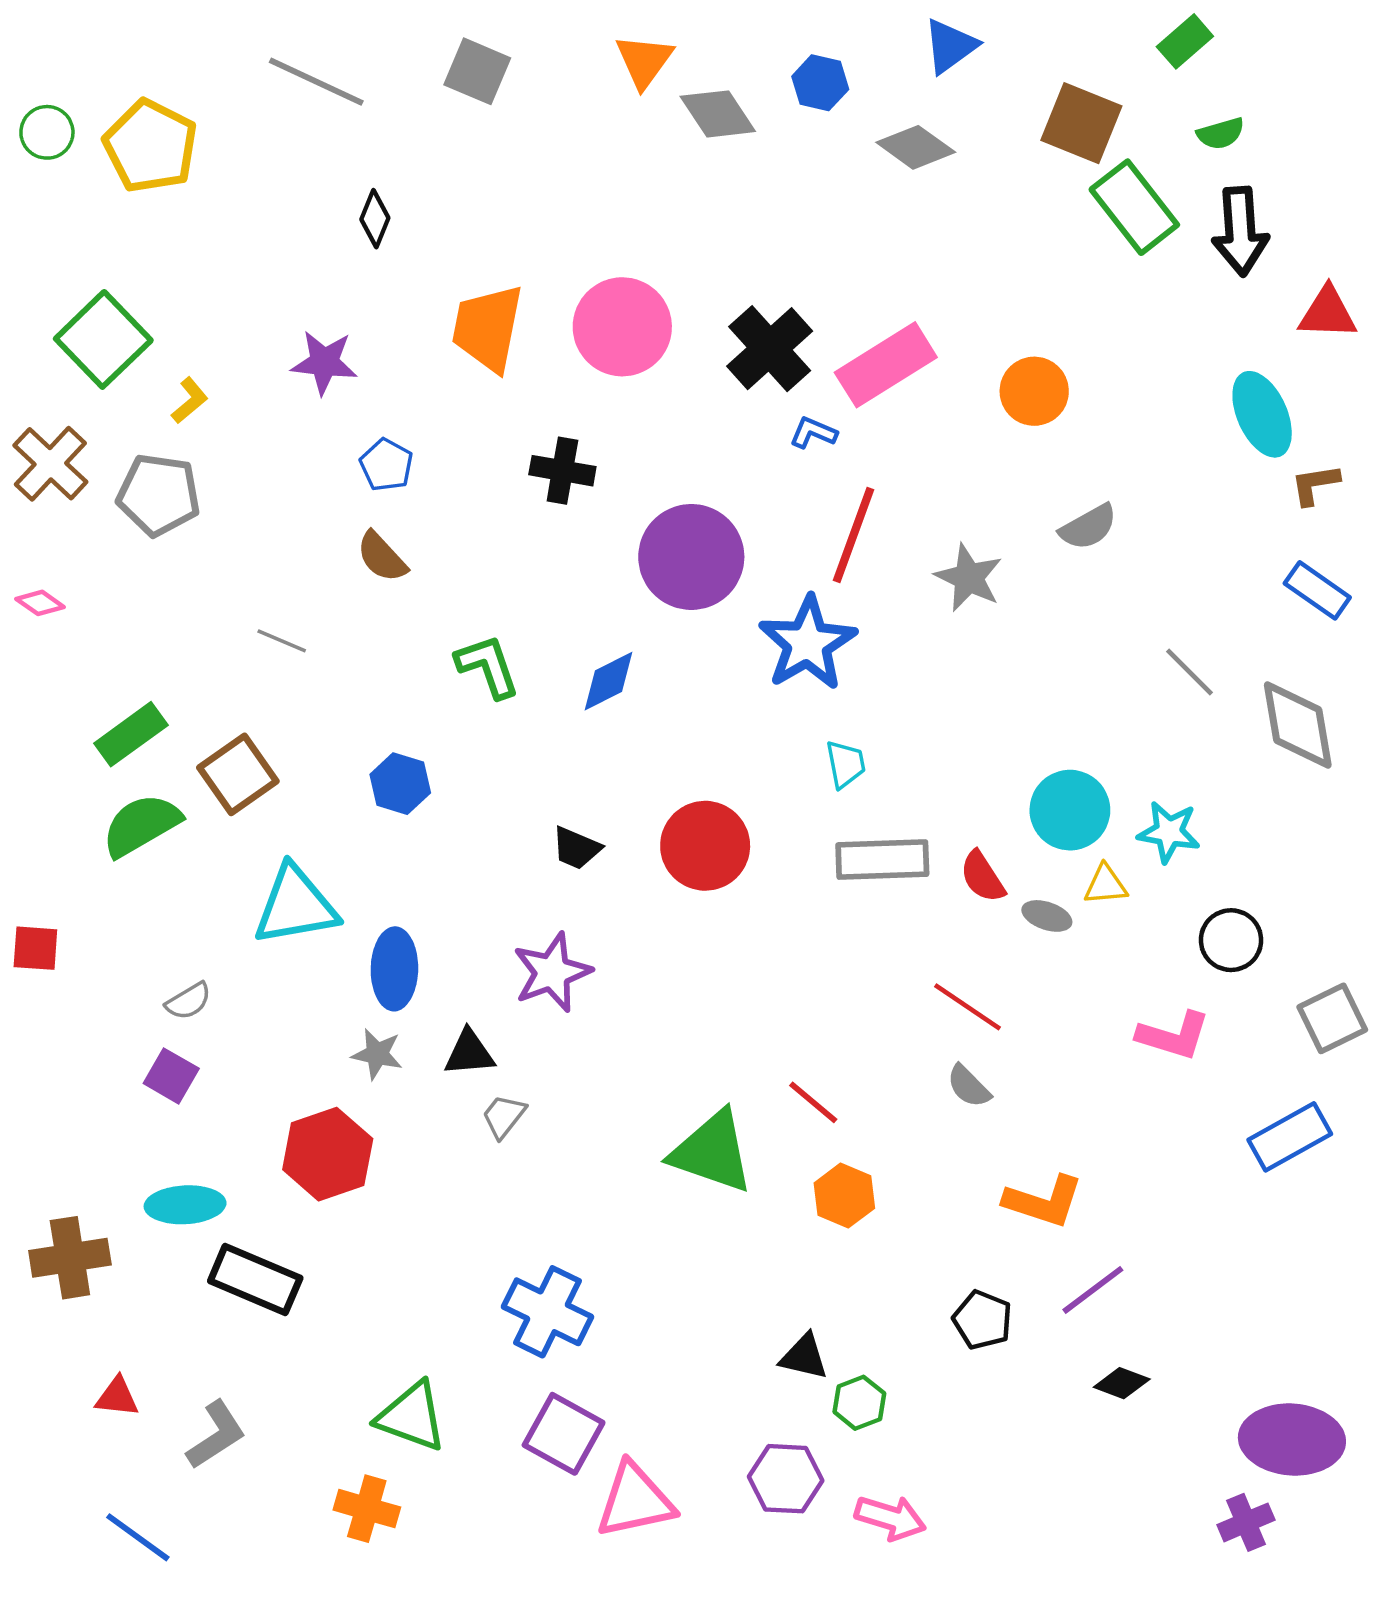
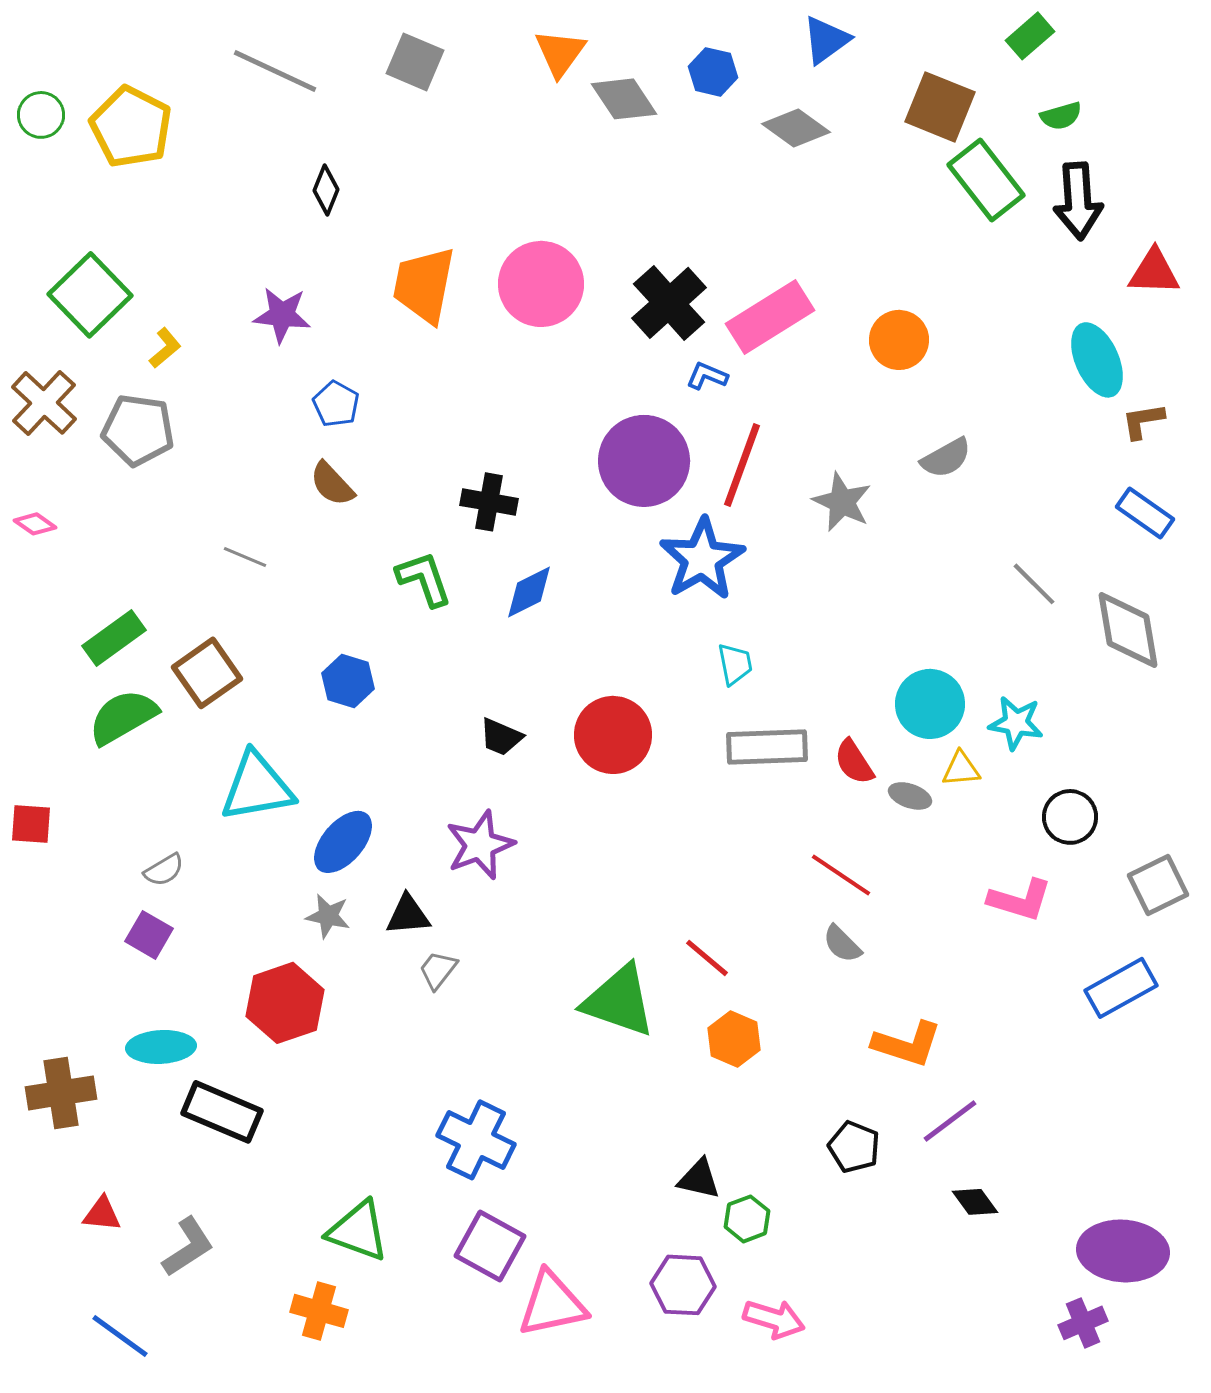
black cross: (562, 471) -> (489, 502), moved
purple circle: (691, 557) -> (644, 461), moved
blue ellipse: (394, 969) -> (343, 842), turned 40
black diamond: (1122, 1383) -> (975, 1202), turned 33

